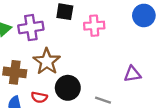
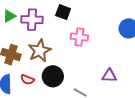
pink cross: (94, 26) -> (79, 37), moved

